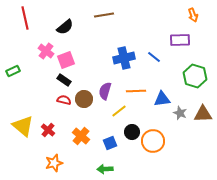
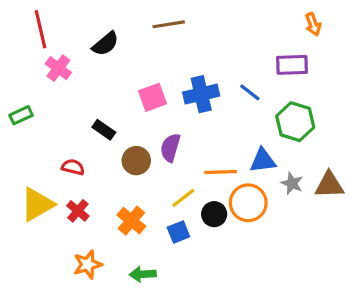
pink cross: (46, 51) -> (58, 68), moved
pink square: (66, 60) -> (152, 97), moved
green hexagon: (195, 76) -> (295, 122), moved
orange line: (136, 91) -> (221, 172), moved
red semicircle: (64, 100) -> (73, 167), moved
yellow line: (119, 111) -> (183, 198), moved
yellow triangle: (23, 126) -> (37, 204), turned 50
orange circle: (153, 141) -> (248, 203), moved
green arrow: (105, 169) -> (143, 274), moved

